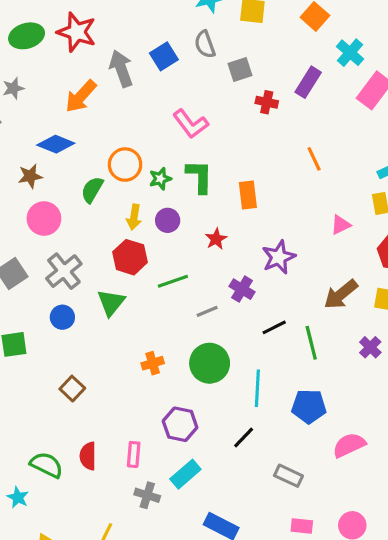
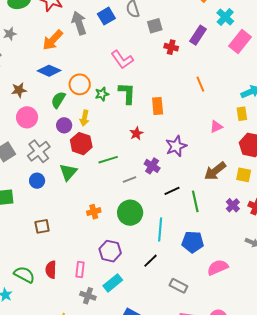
blue diamond: (56, 144) -> (49, 71), moved
purple circle: (168, 220) -> (64, 125), moved
brown square: (72, 389) -> (42, 226), turned 35

